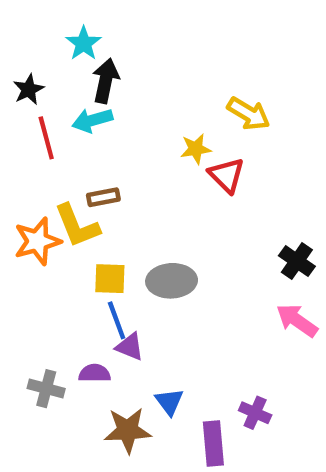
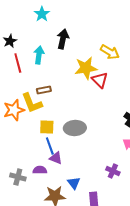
cyan star: (84, 43) -> (42, 14), moved
black arrow: (106, 81) -> (63, 39), moved
cyan arrow: (92, 120) -> (39, 55), turned 114
yellow star: (196, 149) -> (86, 68), size x1.6
purple cross: (255, 413) -> (113, 171), moved

